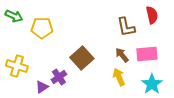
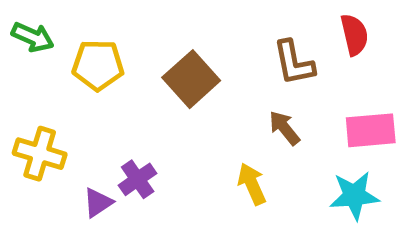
pink rectangle: (147, 54) -> (371, 130), moved
brown square: (82, 58) -> (191, 79), moved
yellow arrow: (119, 77) -> (252, 184), moved
cyan star: (152, 84) -> (354, 196), turned 30

